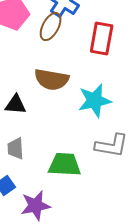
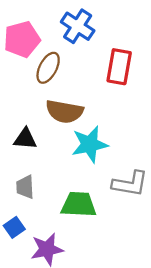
brown ellipse: (51, 27) -> (48, 68), moved
cyan star: (95, 101) -> (90, 144), moved

